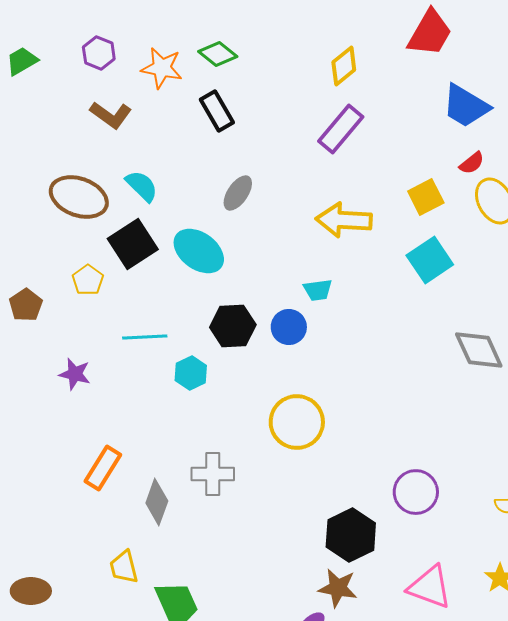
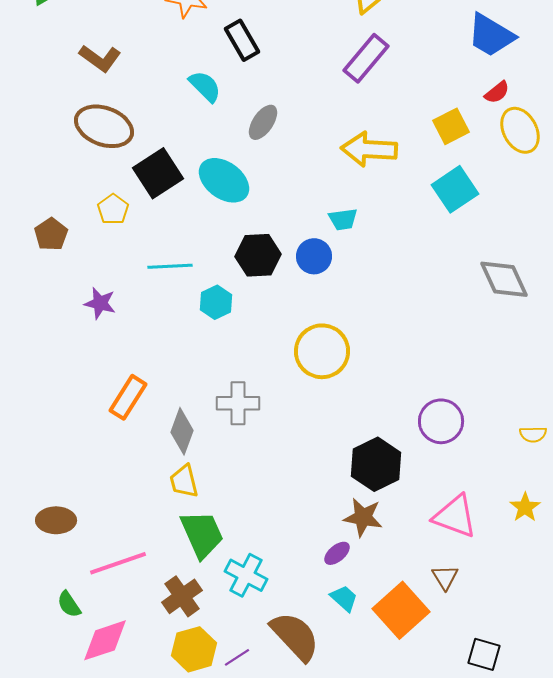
brown L-shape: (111, 115) -> (100, 58), moved
cyan semicircle: (142, 186) -> (205, 86), moved
yellow trapezoid: (124, 567) -> (184, 481), moved

